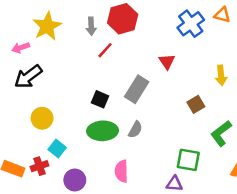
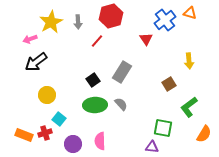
gray arrow: (91, 26) -> (78, 22), moved
red triangle: (167, 62) -> (146, 39), moved
black square: (100, 99) -> (93, 80), turned 32
gray semicircle: (135, 130) -> (121, 104), turned -72
pink semicircle: (121, 171) -> (100, 141), moved

